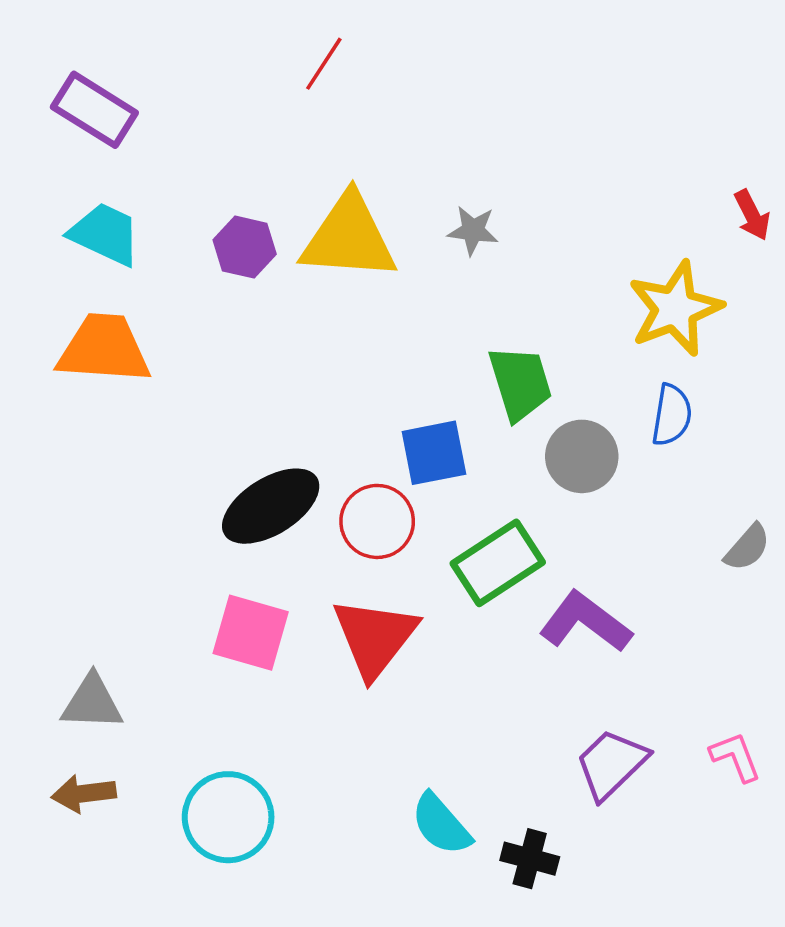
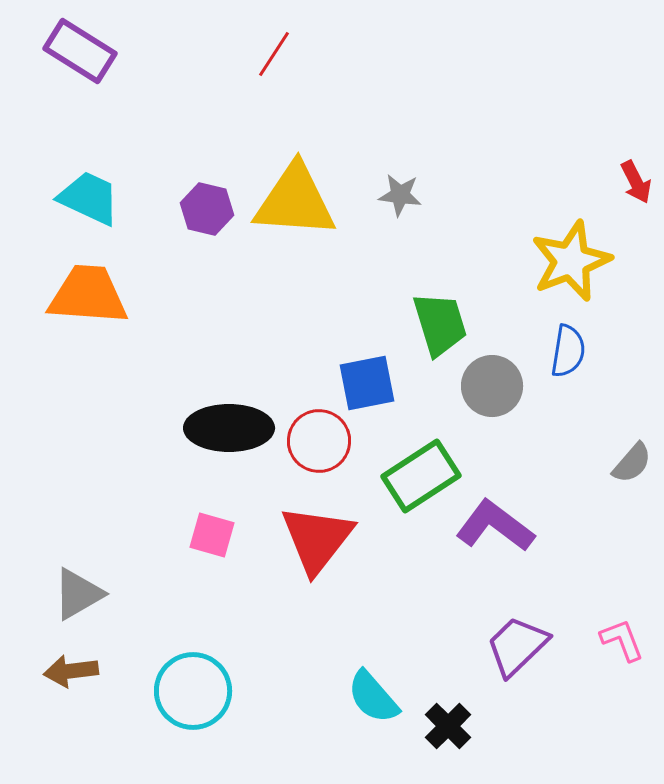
purple rectangle: (94, 110) -> (80, 51), moved
black ellipse: (271, 506) -> (229, 428), turned 32
pink square: (251, 633) -> (212, 535), size x0.7
gray triangle: (92, 702) -> (78, 594), turned -32
black cross: (530, 859) -> (448, 726), turned 30

